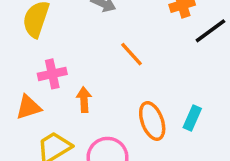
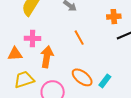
orange arrow: (84, 100) -> (47, 57), size x1.5
orange ellipse: (152, 121) -> (82, 77), turned -45

